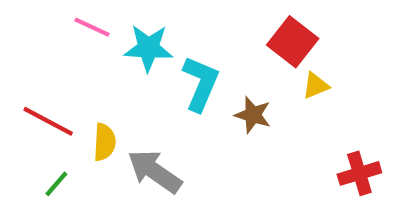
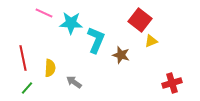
red line: (48, 121) -> (23, 58), turned 50
gray arrow: (155, 171) -> (74, 82), size x0.6

